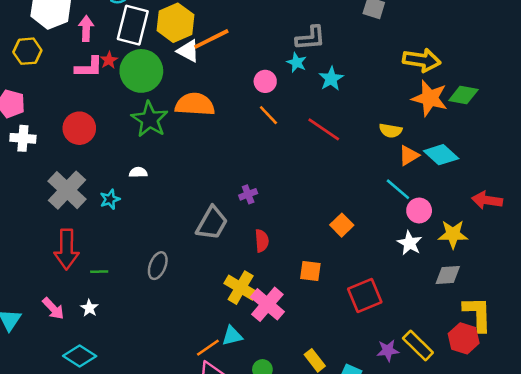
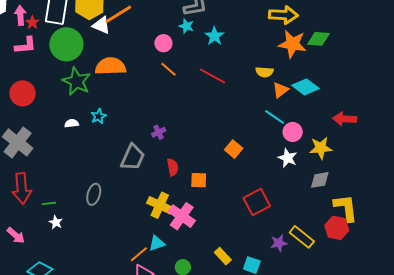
red star: (109, 60) -> (32, 22), moved
cyan star: (110, 199) -> (99, 116), moved
orange square: (310, 271) -> (199, 180), moved
white star: (89, 308) -> (56, 222), moved

